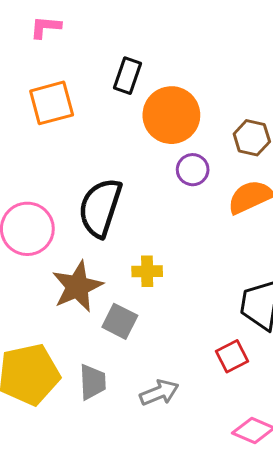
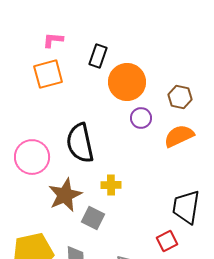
pink L-shape: (46, 27) -> (53, 40), moved
black semicircle: (100, 208) -> (80, 143), turned -30

